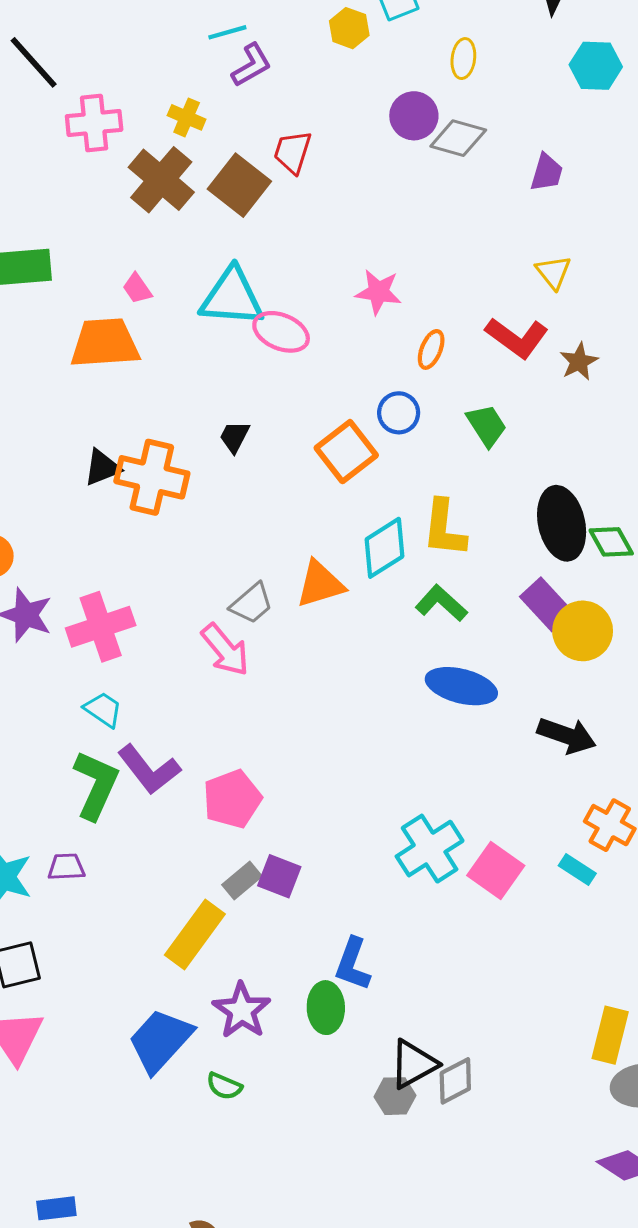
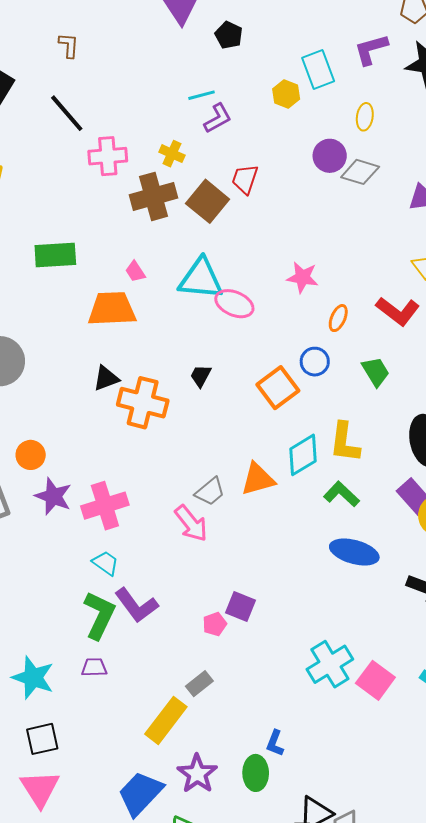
brown cross: (161, 180) -> (153, 196), turned 33
black triangle: (102, 467) -> (106, 378), moved
pink pentagon: (232, 799) -> (215, 624), moved, size x0.6
purple trapezoid: (66, 867) -> (94, 667), moved
purple square: (279, 876) -> (240, 607), moved
blue L-shape: (353, 964) -> (275, 743), size x0.7

